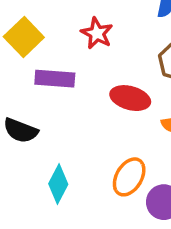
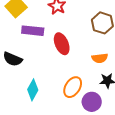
red ellipse: (130, 98) -> (62, 44), moved, turned 50

